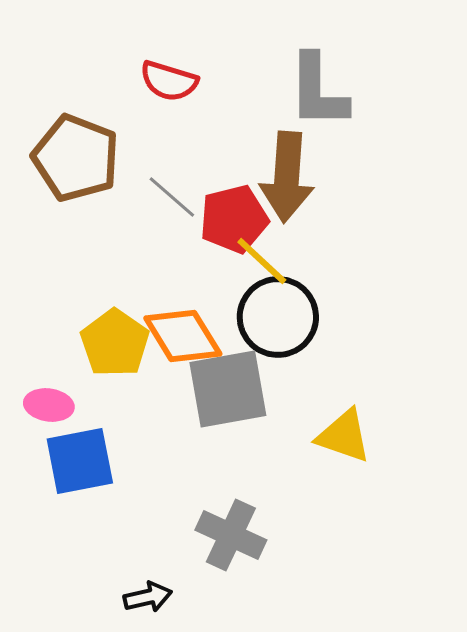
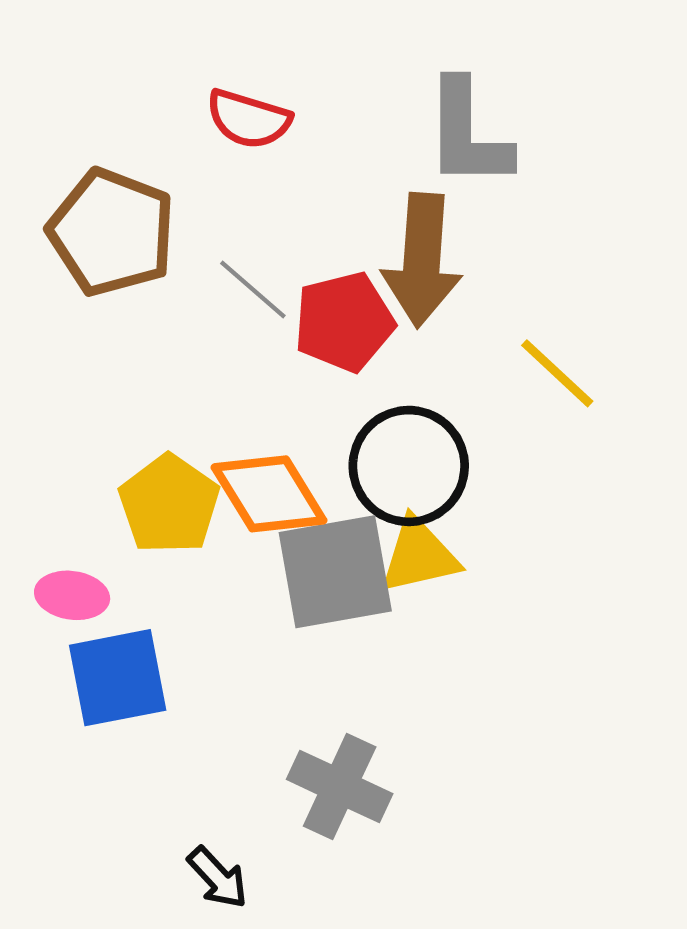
yellow line: (262, 261) -> (557, 373), moved
yellow triangle: (344, 436) -> (419, 556), moved, turned -32
black arrow: (148, 597) -> (218, 878), turned 60

